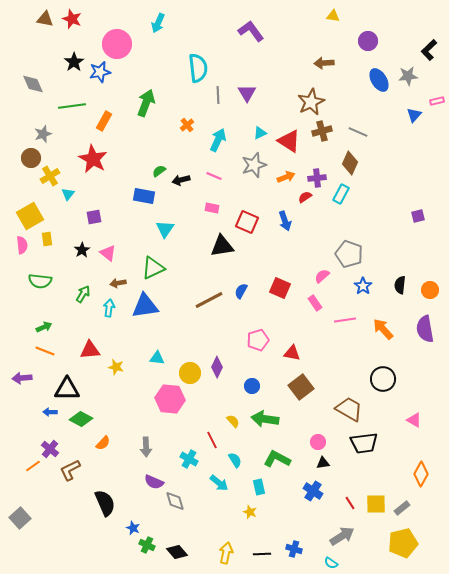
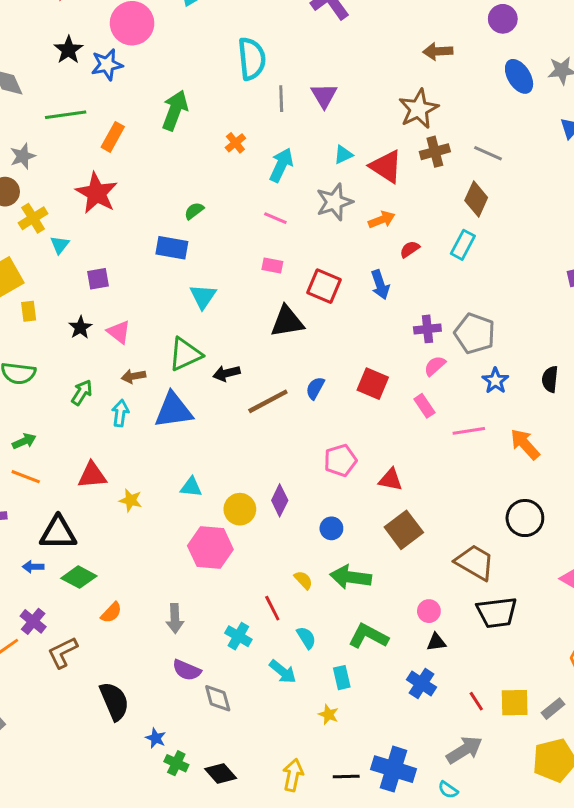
purple cross: (317, 178) -> (427, 329), moved
black arrow: (181, 180) -> (227, 373), moved
blue cross: (294, 549) -> (393, 769), size x1.8

